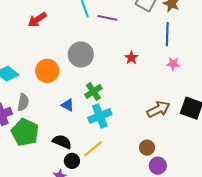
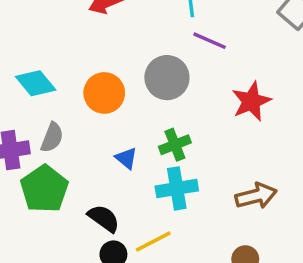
purple line: (107, 18) -> (210, 41), moved
red star: (131, 58) -> (251, 101), size x1.6
brown arrow: (158, 109) -> (256, 196), moved

